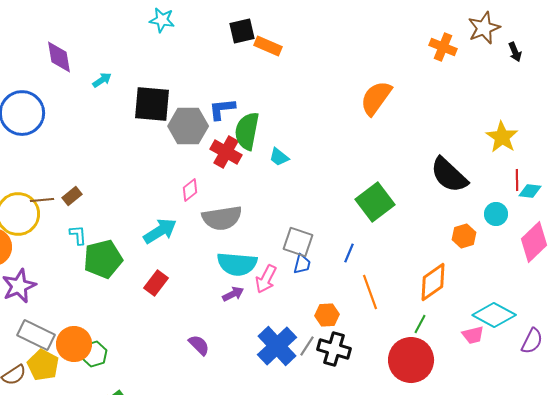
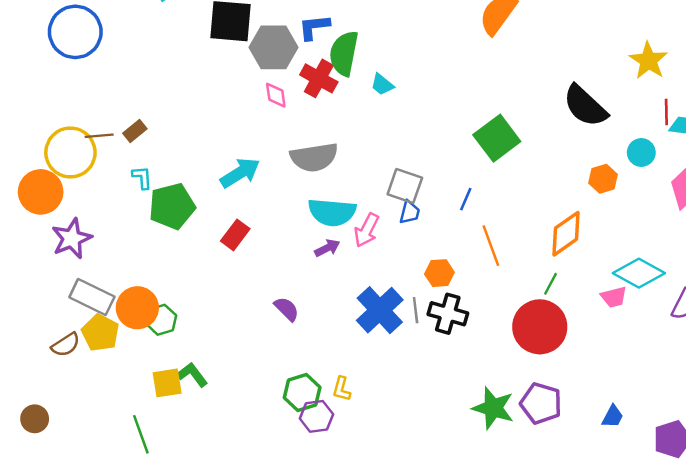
pink diamond: (190, 190) -> (276, 95), moved, turned -60
gray line: (307, 346) -> (416, 310), turned -40

